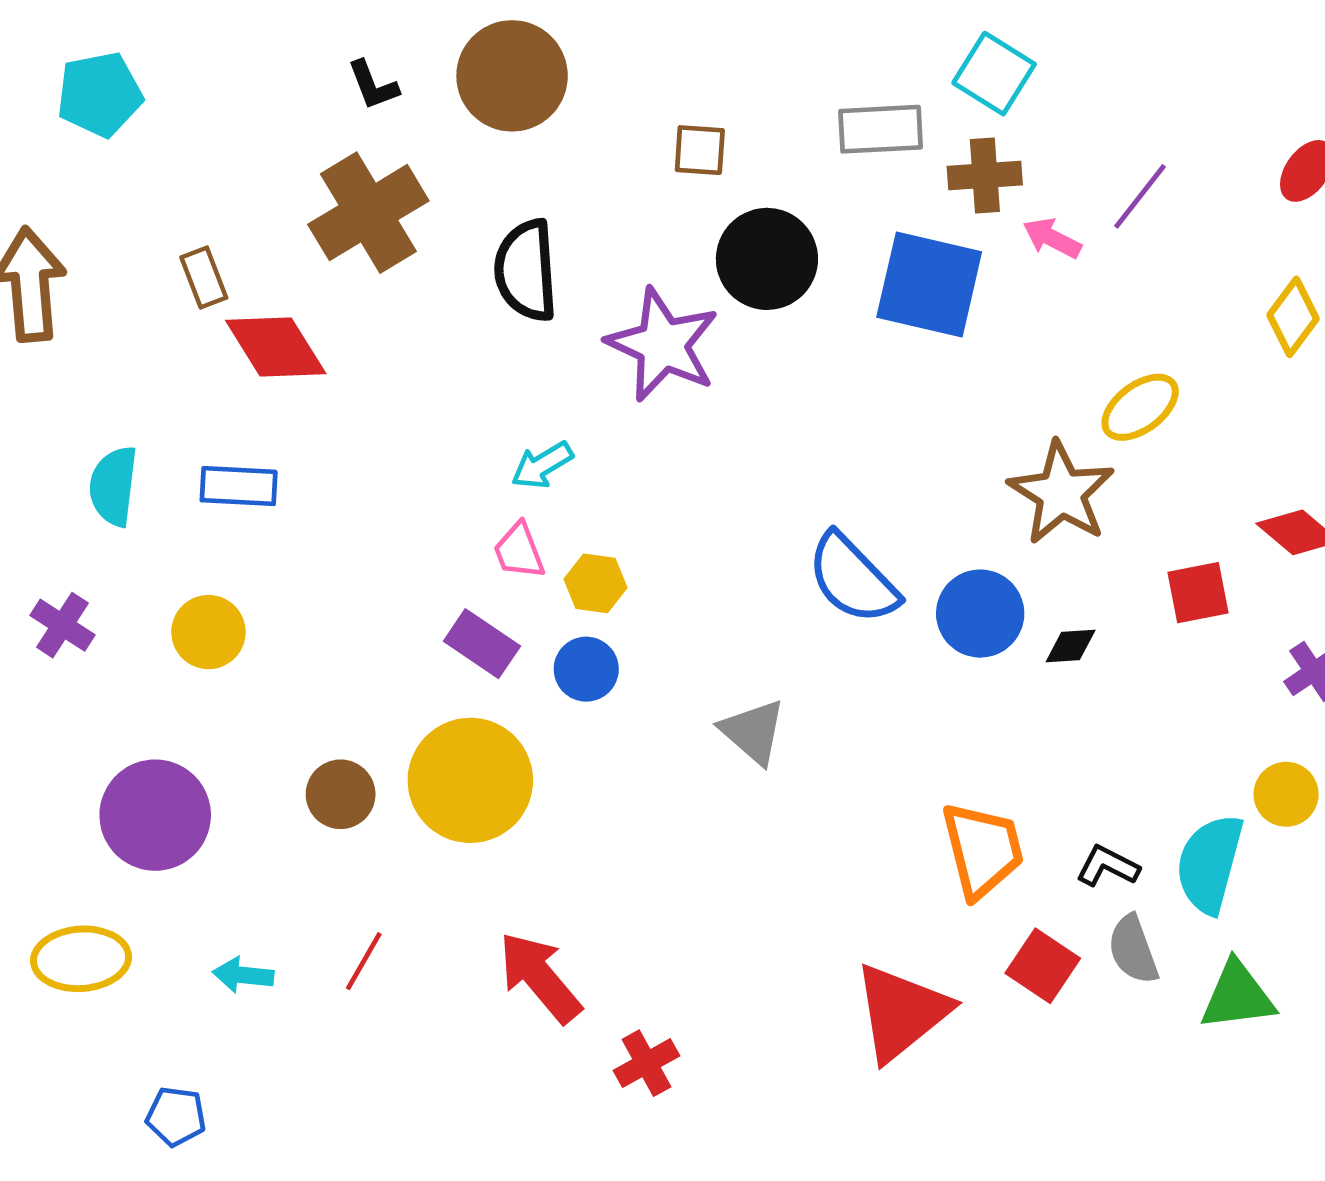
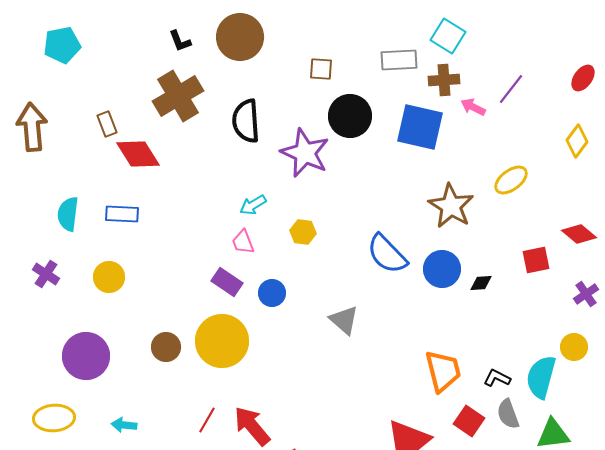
brown star: (1061, 493) -> (451, 206), moved
yellow hexagon: (595, 583) -> (303, 232), moved
red line: (364, 961) -> (207, 420), moved

